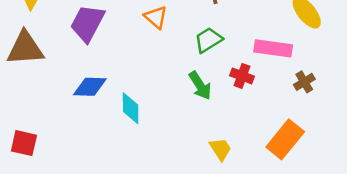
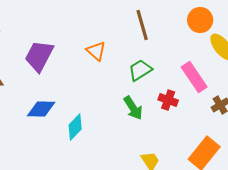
pink rectangle: (273, 48) -> (194, 77), turned 48
cyan diamond: (131, 108) -> (75, 127), turned 44

